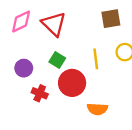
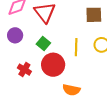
purple circle: (24, 68) -> (15, 35), moved

